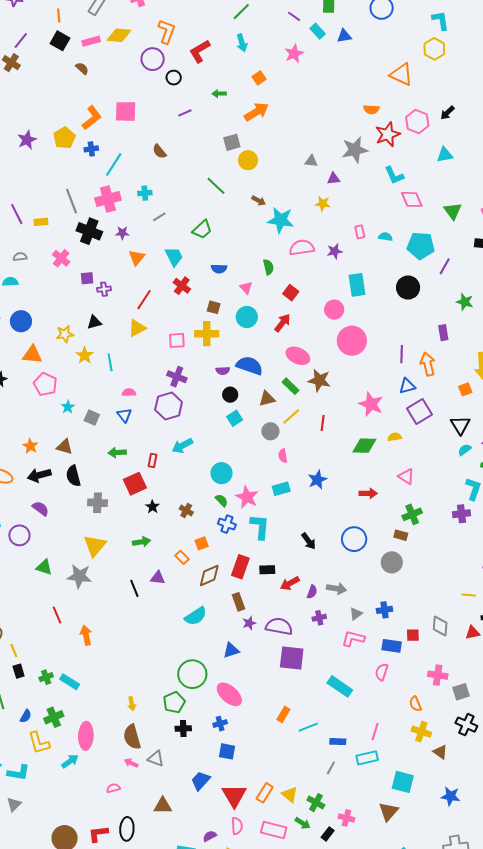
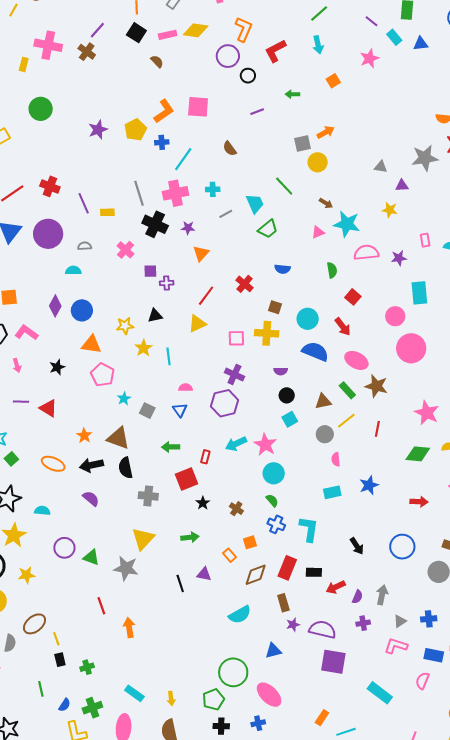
orange arrow: (256, 112) -> (326, 132), moved, size x0.7
cyan trapezoid: (174, 257) -> (255, 204), moved
pink triangle: (246, 288) -> (318, 232), moved, turned 48
red arrow: (282, 323) -> (343, 327), turned 102
blue semicircle: (249, 366) -> (315, 352), moved
brown triangle: (64, 447) -> (118, 438), size x1.4
pink star: (247, 497) -> (265, 445), moved
purple circle: (19, 535) -> (64, 548), moved
gray arrow: (337, 588) -> (382, 595), turned -90
cyan rectangle: (70, 682) -> (134, 693), moved

